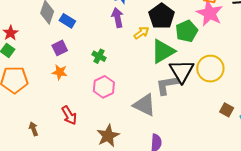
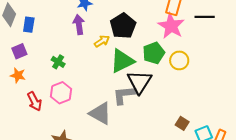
blue rectangle: (67, 21) -> (29, 25), turned 63
green pentagon: (187, 31) -> (154, 53), moved
yellow circle: (210, 69) -> (179, 60), moved, size x0.7
red arrow: (69, 115) -> (34, 101), moved

